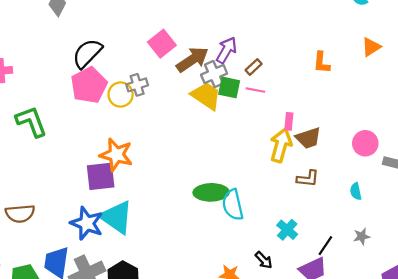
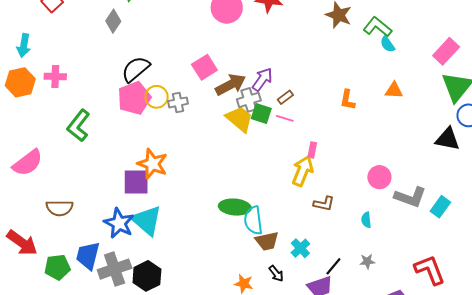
orange triangle: (371, 47) -> (394, 90), turned 30
yellow circle: (121, 95) -> (157, 97), moved
green L-shape: (31, 122) -> (78, 126), turned -128
brown trapezoid: (308, 138) -> (267, 241), moved

